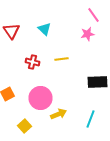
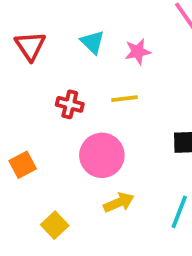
pink star: (88, 34) -> (138, 52), moved
pink circle: (40, 98) -> (102, 155), moved

